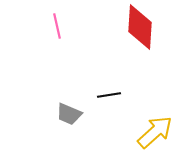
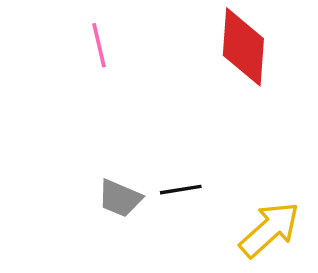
black line: (109, 95) -> (181, 190), moved

